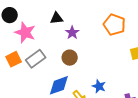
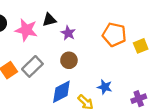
orange pentagon: (114, 25) -> (114, 35), moved
pink star: (25, 32) -> (26, 30), moved

